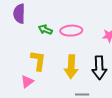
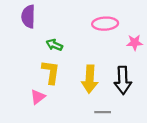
green arrow: (45, 30) -> (54, 45), moved
pink ellipse: (71, 31) -> (105, 24), moved

